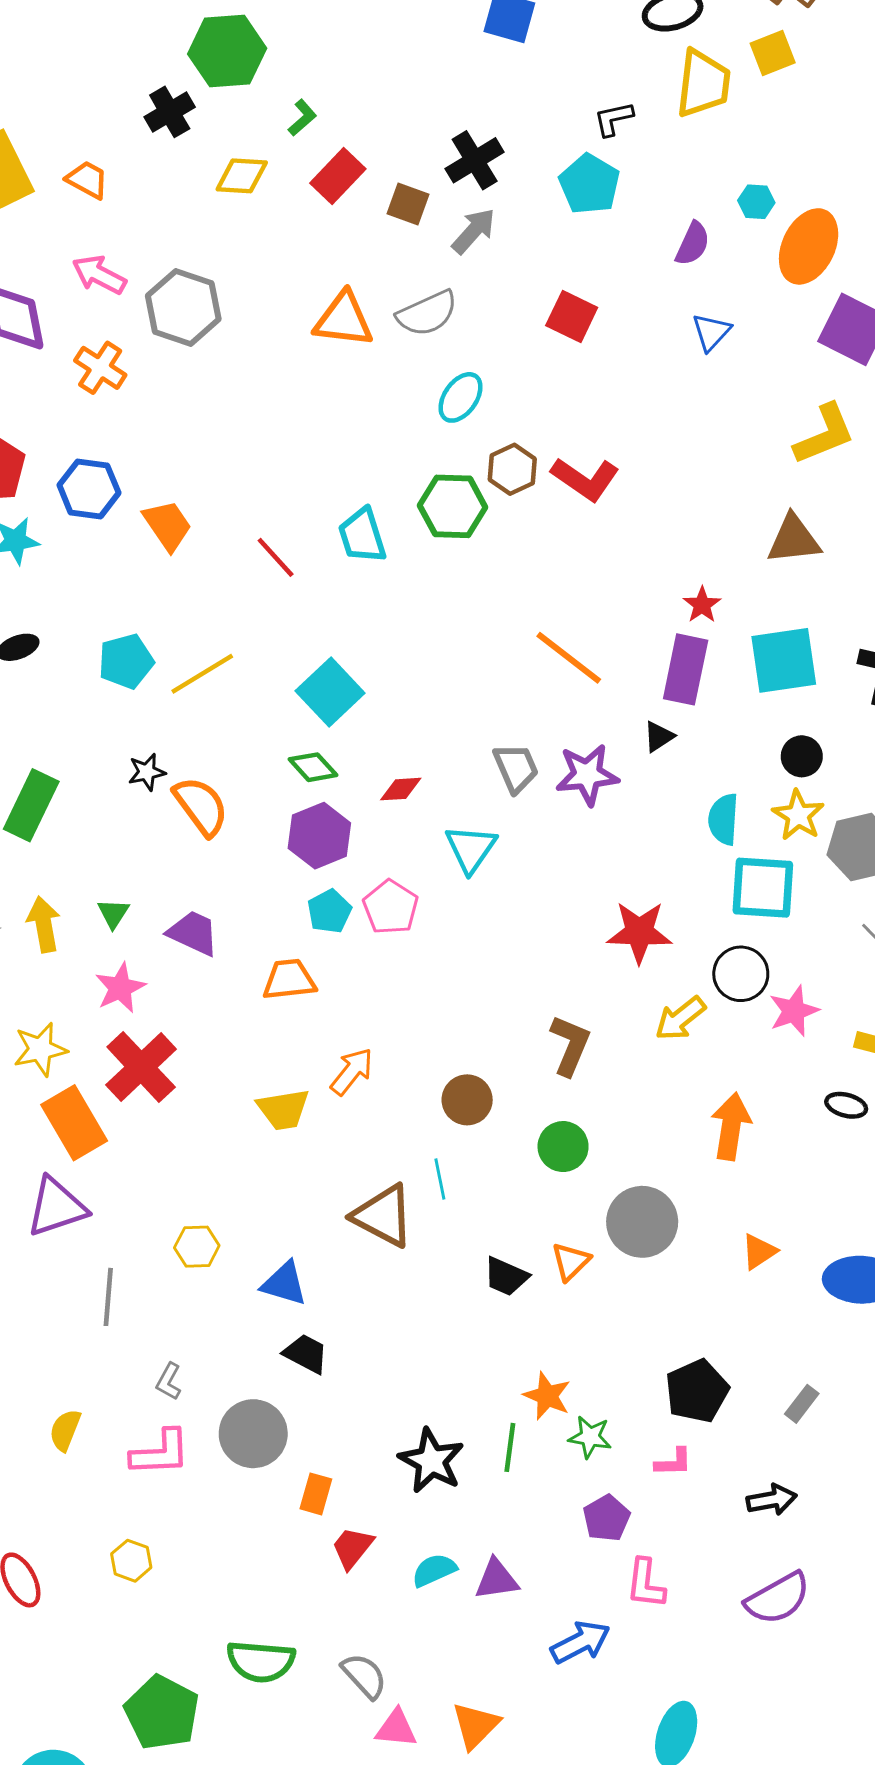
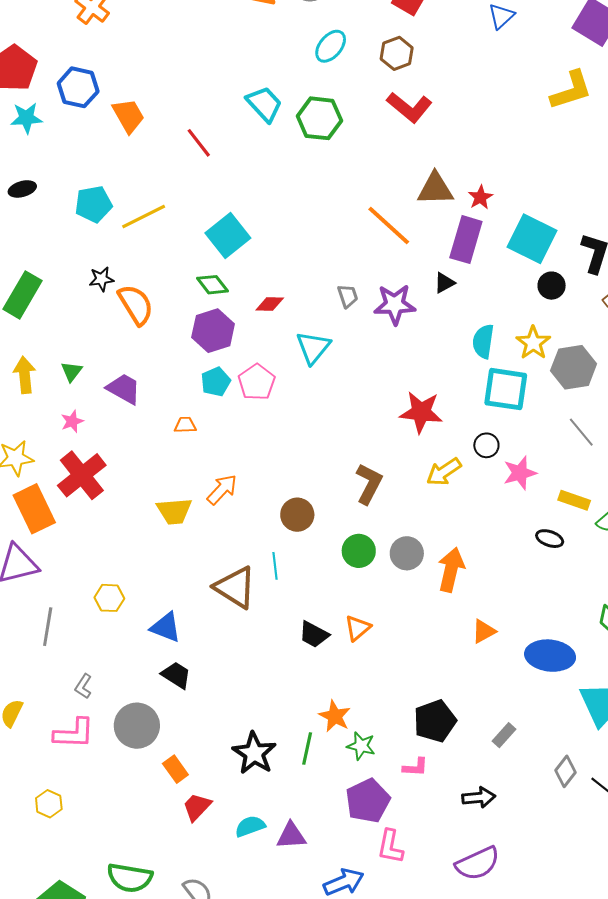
brown hexagon: (512, 469) -> (397, 53), moved
cyan trapezoid: (362, 536) -> (264, 104), moved, turned 150
brown triangle: (794, 539) -> (435, 189), moved
cyan square: (784, 660) -> (532, 239), turned 30
black circle: (802, 756) -> (552, 286), moved
gray trapezoid: (516, 768) -> (348, 296), size x0.7
black circle: (741, 974) -> (486, 445), size x0.7
orange trapezoid: (289, 980) -> (185, 425), size x0.6
pink star: (120, 988) -> (72, 421), size x0.7
orange arrow: (731, 1126) -> (451, 570), moved
gray circle: (642, 1222) -> (407, 553), moved, size x0.7
orange rectangle: (316, 1494) -> (175, 769), turned -56
purple pentagon: (607, 1518) -> (368, 801), size x1.4

